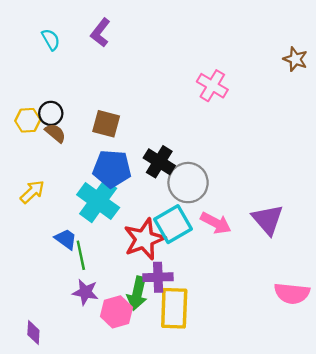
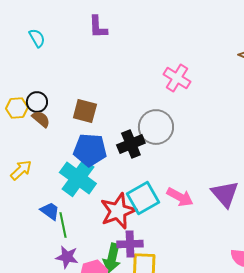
purple L-shape: (100, 33) -> (98, 27), moved, turned -40
black cross: (159, 162) -> (131, 144), turned 36
gray circle: (188, 183) -> (156, 127), moved

